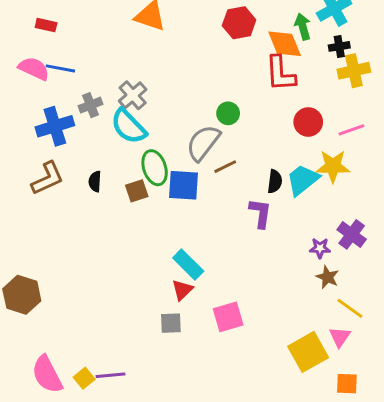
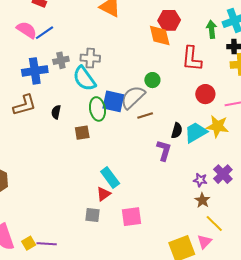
orange diamond: (285, 44) -> (160, 36), moved
blue line: (60, 68) -> (44, 33), turned -54
gray cross: (133, 95) -> (90, 58), turned 36
blue square: (184, 185) -> (113, 101), moved
brown square: (137, 191) -> (82, 133), moved

